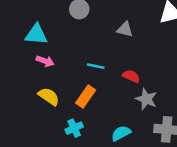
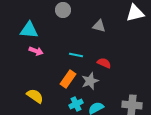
yellow semicircle: (49, 97) -> (35, 96), moved
gray star: (146, 99) -> (90, 81), moved, turned 30
cyan cross: (74, 128) -> (76, 104), moved

